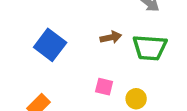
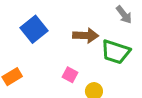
brown arrow: (111, 37) -> (86, 36), size x1.4

